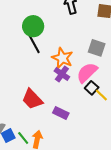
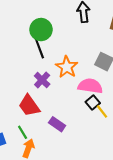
pink semicircle: (87, 73) -> (90, 86), turned 45
purple cross: (62, 74) -> (42, 80), moved
green line: (23, 138) -> (23, 132), moved

